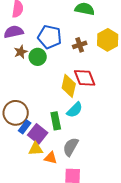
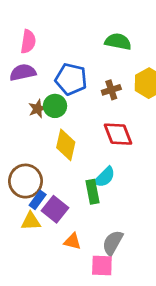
brown star: (21, 52) -> (38, 109), moved
yellow diamond: (69, 86) -> (66, 145), moved
green rectangle: (56, 121) -> (93, 192), moved
gray semicircle: (71, 147) -> (113, 243), moved
yellow triangle: (36, 149) -> (31, 221), moved

